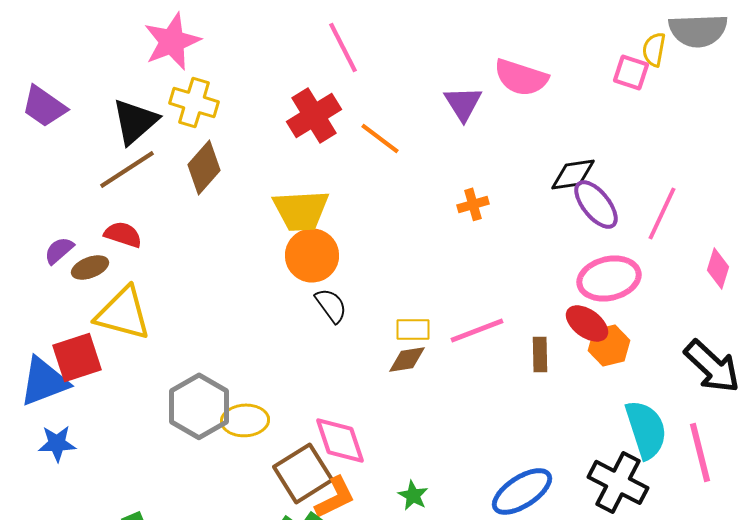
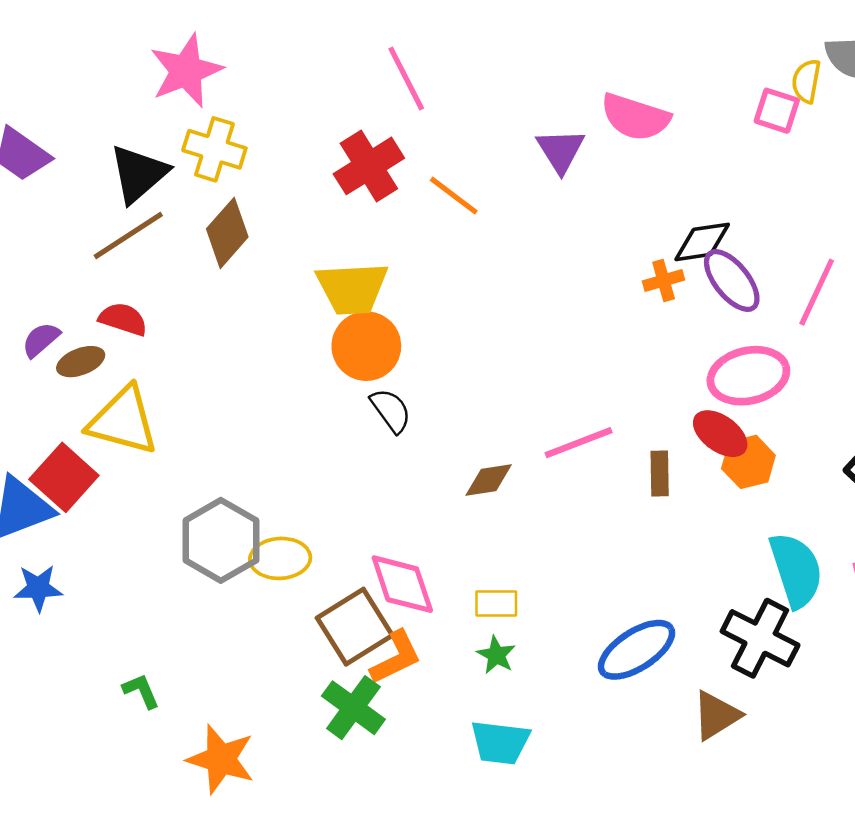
orange cross: (473, 204) -> (664, 281), moved
yellow rectangle: (413, 329) -> (496, 603), moved
red square: (77, 357) -> (64, 477), turned -30

